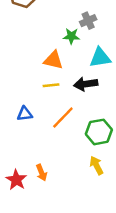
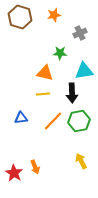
gray cross: (88, 21) -> (80, 33), moved
black arrow: (86, 84) -> (72, 93), turned -84
green hexagon: (99, 132) -> (79, 121), moved

